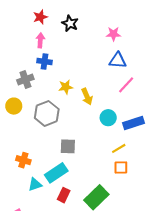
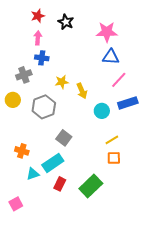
pink star: (113, 34) -> (107, 32), size x1.5
blue rectangle: (134, 123) -> (128, 103), moved
gray square: (68, 146) -> (64, 138), turned 35

